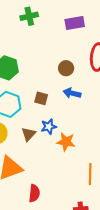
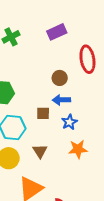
blue arrow: (72, 93) -> (61, 100), moved
blue star: (49, 127) -> (69, 122), moved

